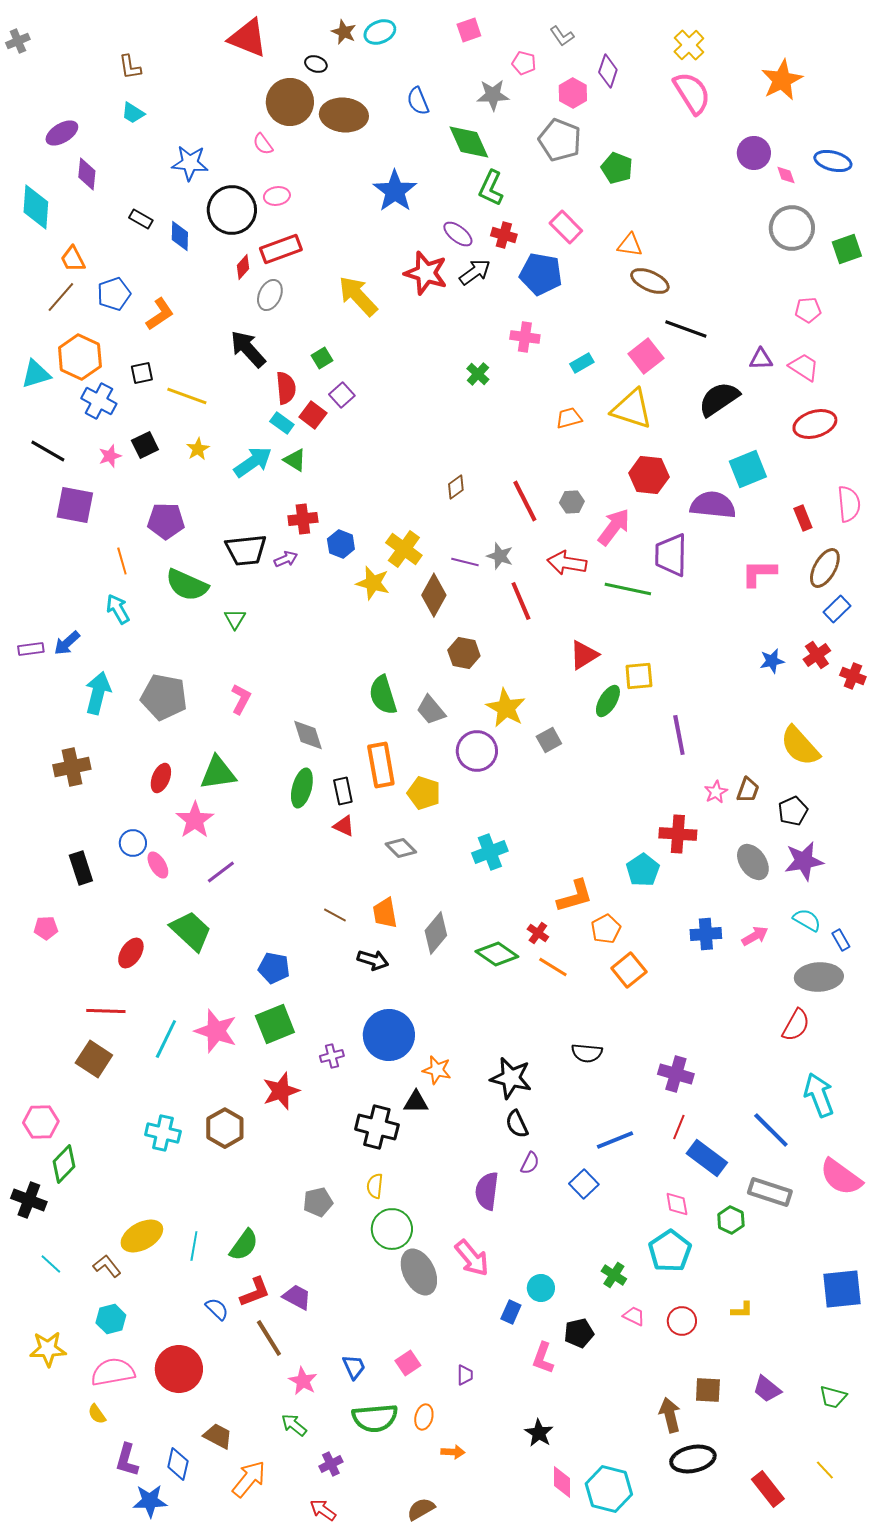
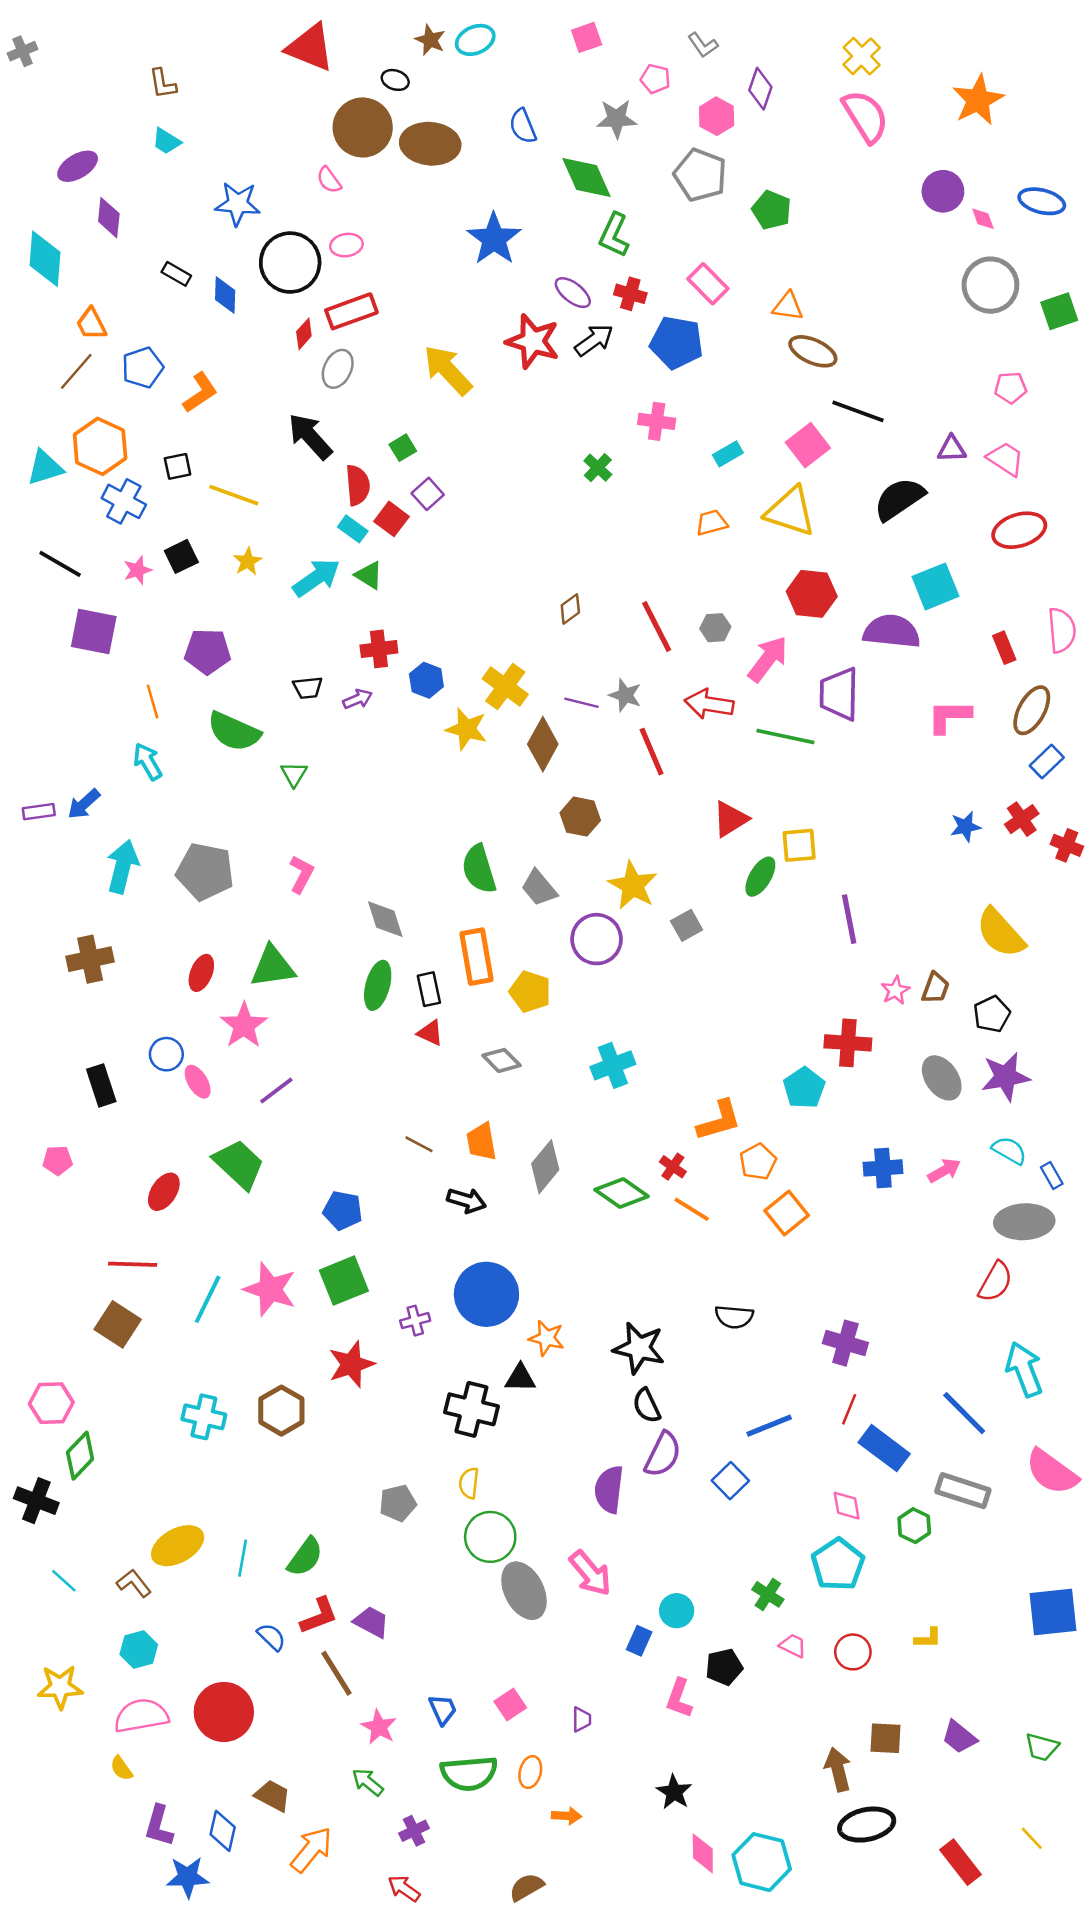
black trapezoid: (246, 550) -> (308, 688), size x0.6
purple semicircle: (530, 1163) -> (663, 1454), size x1.6

